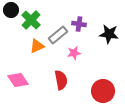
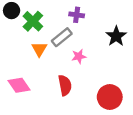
purple cross: (79, 24) -> (77, 15), moved
black star: (109, 34) -> (116, 36), turned 30
orange triangle: (37, 46) -> (39, 49), turned -35

